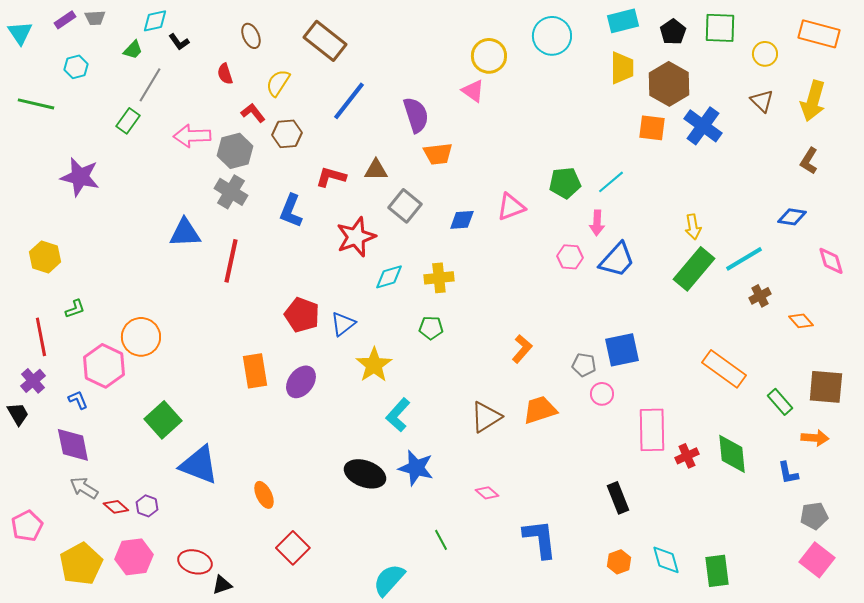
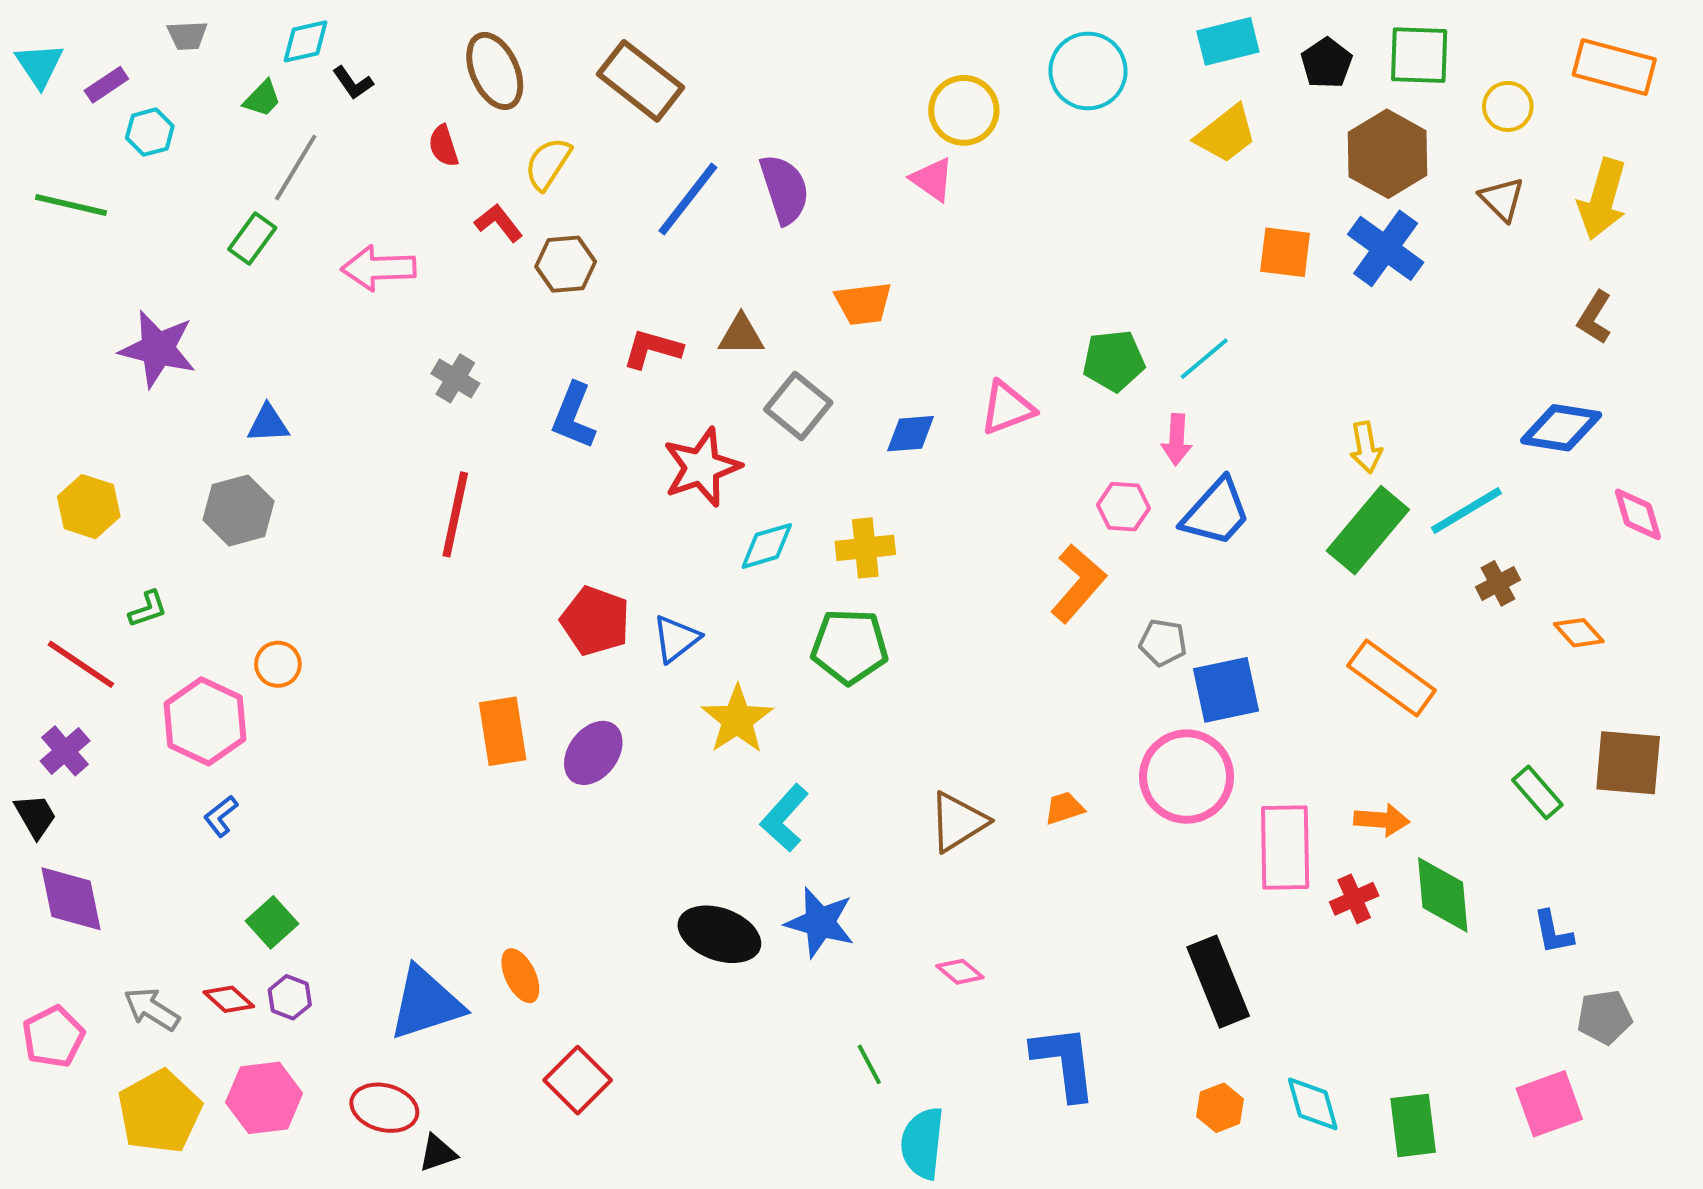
purple rectangle: (65, 20) -> (106, 85), moved
brown ellipse: (251, 36) -> (495, 71), size x1.5
yellow trapezoid: (622, 68) -> (1226, 134), turned 52
brown hexagon: (669, 84) -> (1388, 154), moved
purple semicircle: (416, 115) -> (784, 189), moved
gray hexagon: (235, 151) -> (238, 510), moved
gray cross: (231, 192) -> (455, 378), size x0.7
blue diamond: (792, 217) -> (1561, 428), size x1.4
blue triangle: (185, 233) -> (268, 424), moved, size x0.7
green pentagon: (431, 328) -> (850, 646), size x1.6
red line: (41, 337) -> (81, 664), turned -45
orange circle: (141, 337) -> (278, 664), size x0.6
orange L-shape: (522, 349) -> (1078, 583), moved, size x1.4
gray pentagon: (584, 365) -> (1163, 643), moved
orange rectangle: (724, 369) -> (1392, 678), moved
pink circle: (602, 394) -> (1187, 777), size x2.0
blue L-shape: (78, 400) -> (221, 816), moved, turned -105
orange trapezoid: (540, 410) -> (1064, 808), size x0.6
green square: (163, 420) -> (272, 922), moved, size x0.7
orange arrow: (815, 438) -> (1382, 820), moved
purple diamond: (73, 445) -> (71, 899), moved
blue triangle: (199, 465) -> (426, 1003), moved, turned -39
gray arrow: (84, 488) -> (152, 1009), moved
black rectangle: (618, 498) -> (1218, 982), size x1.4
pink square: (817, 560) -> (1549, 1104), moved, turned 32
cyan semicircle: (389, 580) -> (922, 1143), moved, turned -36

